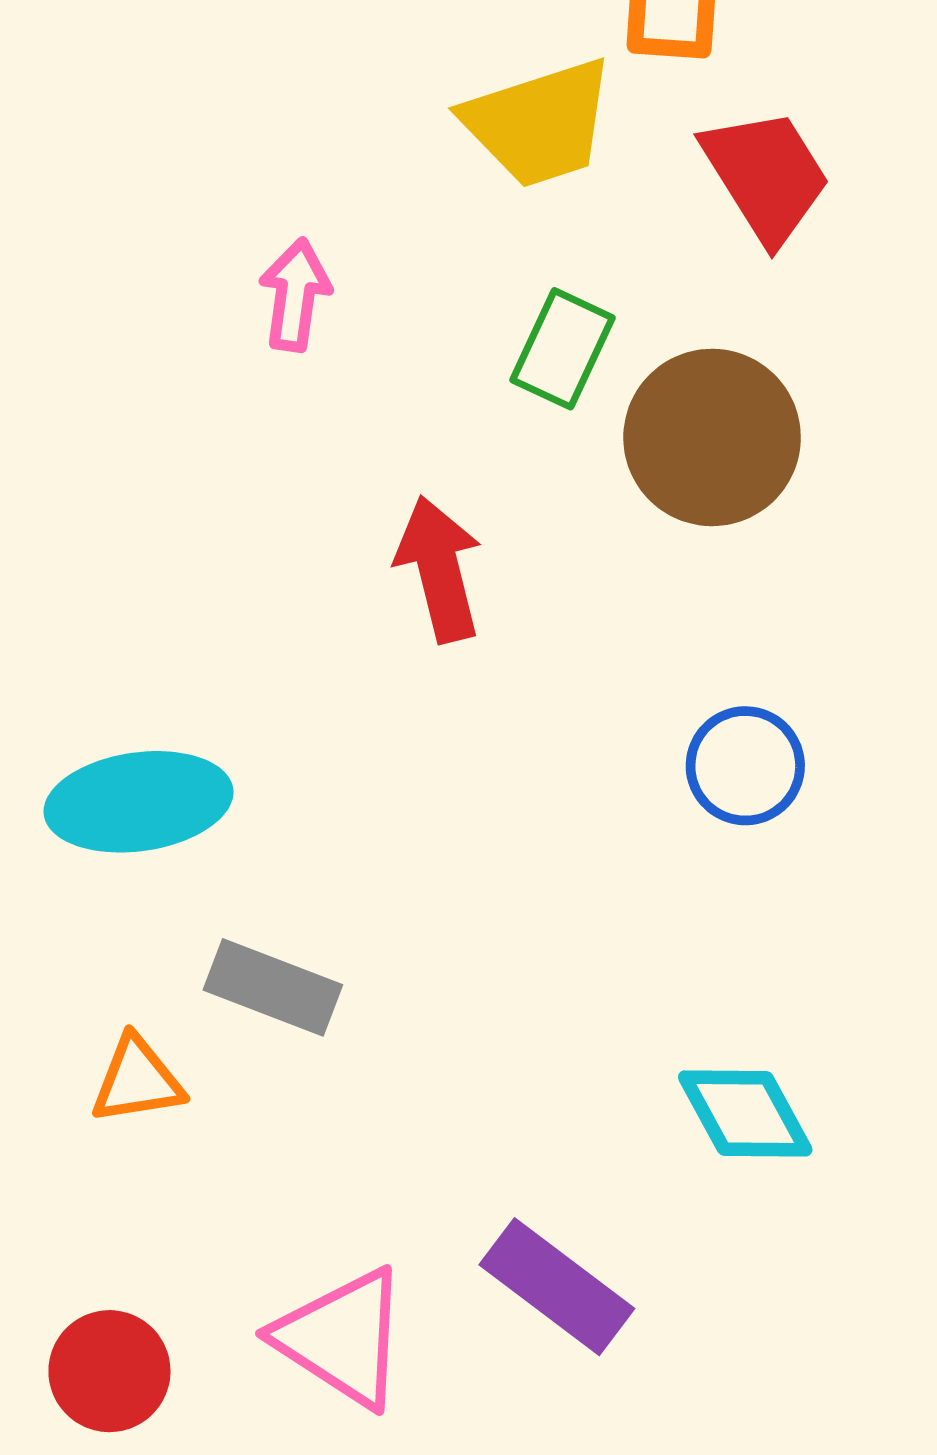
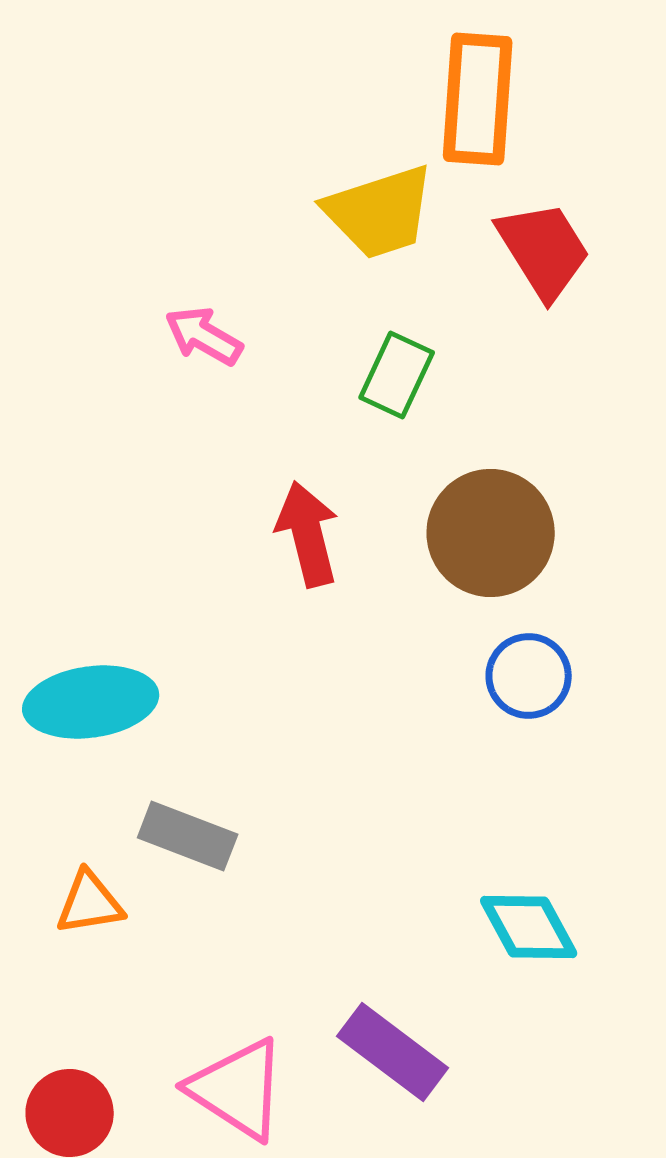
pink arrow: (295, 295) -> (204, 336), turned -68
brown circle: (712, 437) -> (491, 533), moved

